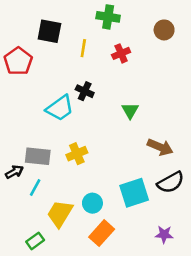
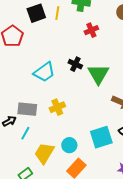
black square: (49, 31) -> (36, 13), turned -30
yellow line: (83, 48) -> (57, 13), moved
black cross: (85, 91) -> (75, 64), moved
green triangle: (130, 111) -> (98, 74), size x1.6

